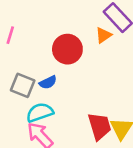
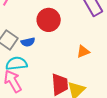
orange triangle: (104, 35) -> (83, 52), moved

